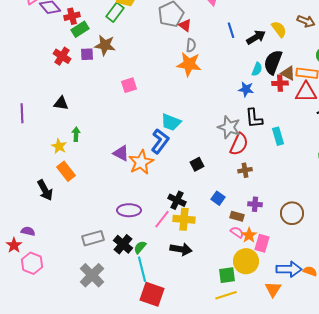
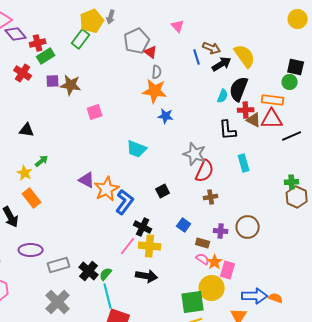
brown arrow: (306, 21) -> (212, 48), moved
yellow semicircle: (279, 29) -> (245, 56), size x1.4
brown star: (105, 45) -> (71, 85), moved
red cross: (62, 56) -> (23, 73), moved
brown triangle: (288, 73) -> (254, 120), moved
blue star: (246, 89) -> (166, 116), moved
black L-shape: (254, 118) -> (228, 130), moved
green arrow: (76, 134) -> (42, 161), turned 48
blue L-shape: (160, 141) -> (125, 202), moved
purple ellipse: (129, 210) -> (31, 250), moved
brown circle: (292, 213) -> (248, 227), moved
green square: (227, 275) -> (193, 302), size x1.4

